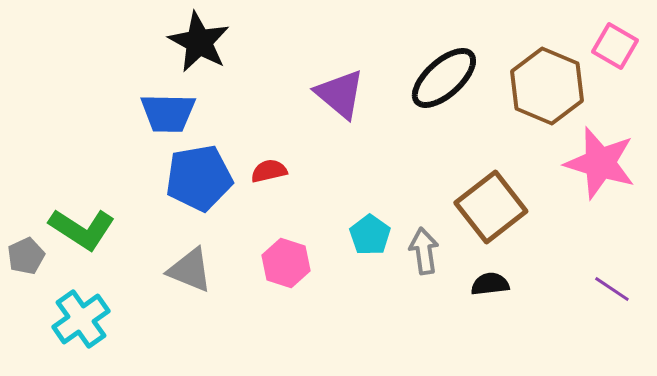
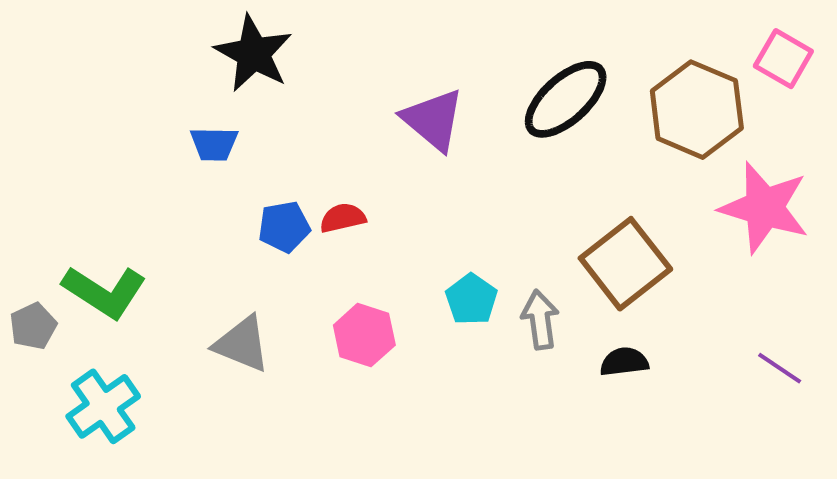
blue trapezoid: (168, 113) -> (214, 144), size x0.7
blue pentagon: (199, 178) -> (284, 227), moved, size x0.6

